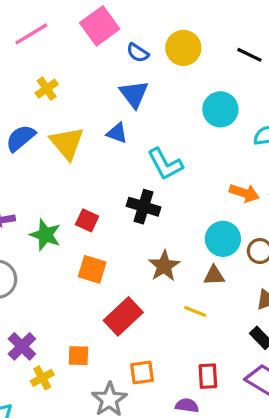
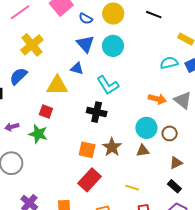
yellow cross: (47, 89) -> (32, 45), size x1.6
cyan circle: (220, 109) -> (113, 46), moved
yellow triangle: (67, 143) -> (57, 86), moved, turned -45
red square: (87, 220) -> (46, 112), moved
orange square: (92, 269) -> (87, 150), moved
yellow line: (195, 311) -> (132, 188), moved

